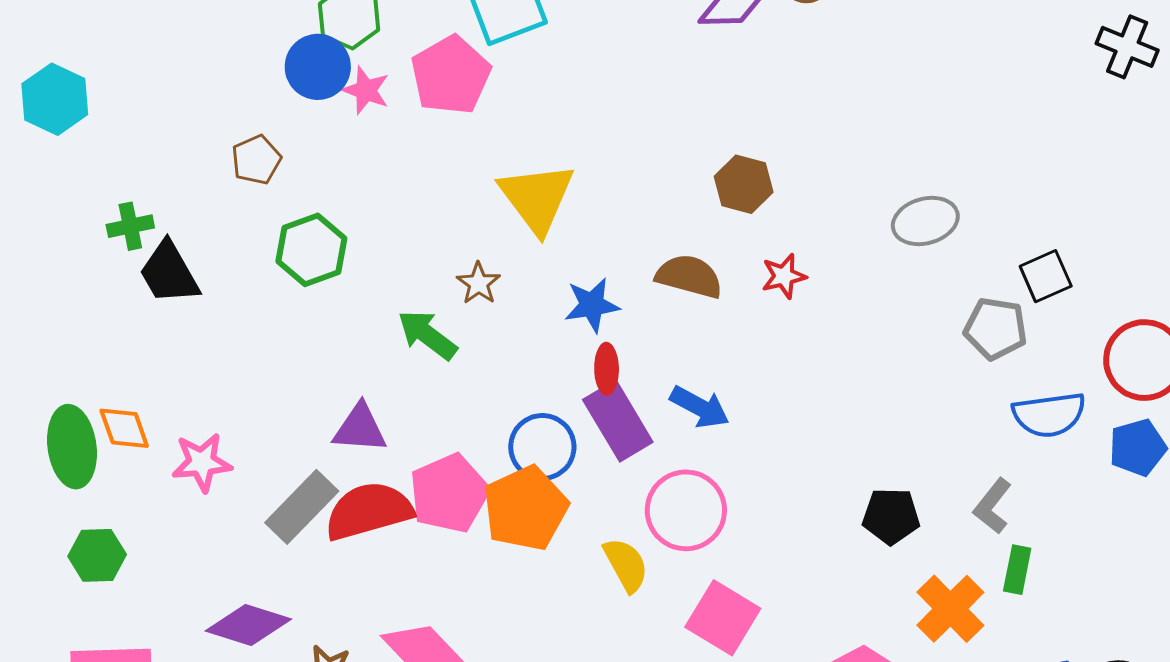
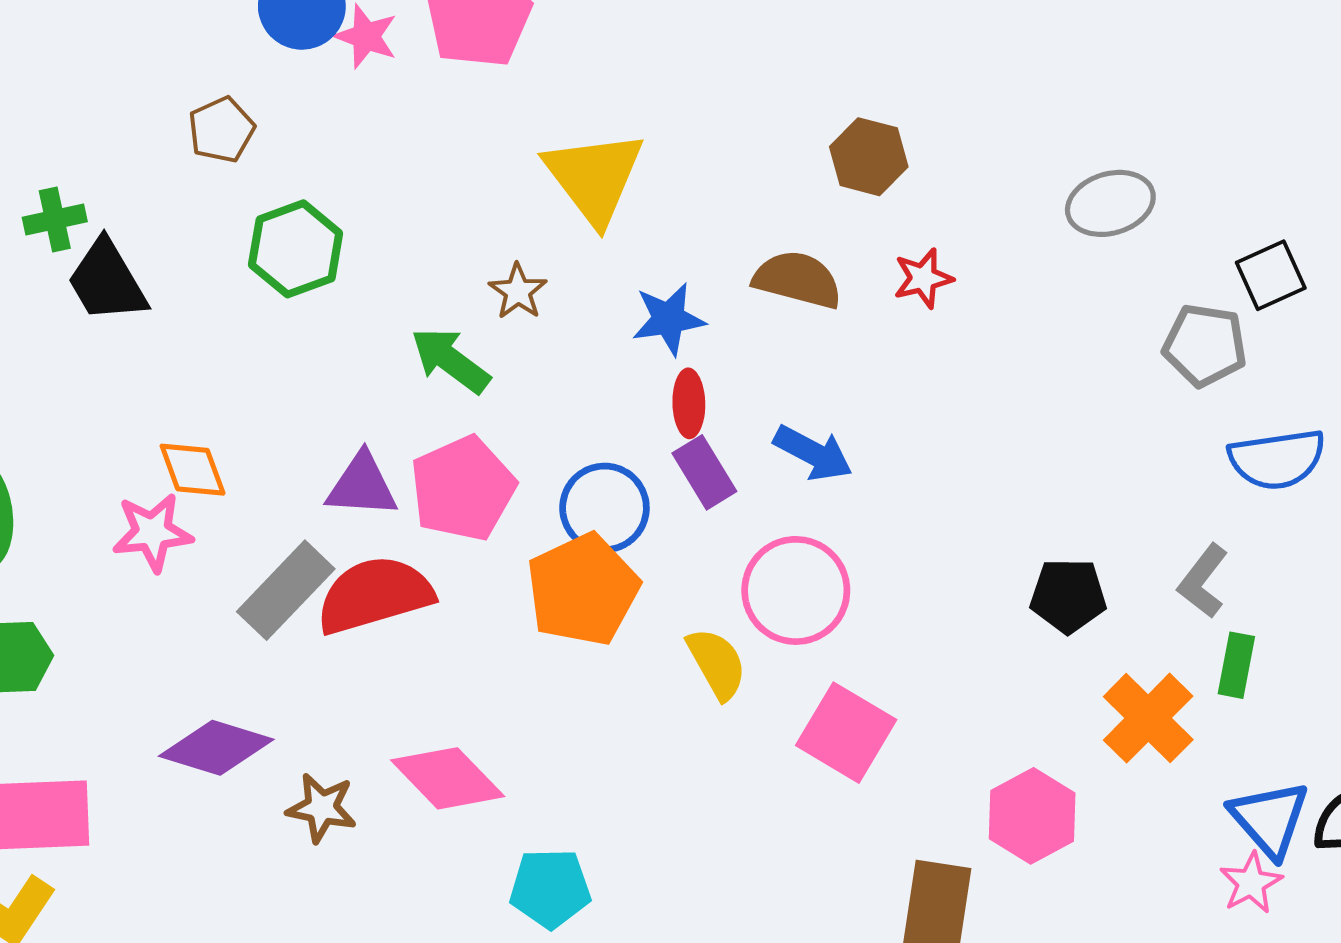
purple rectangle: (618, 421) -> (704, 472), size x0.7
orange diamond: (124, 428) -> (193, 470), moved
pink pentagon: (449, 493) -> (463, 489), moved

